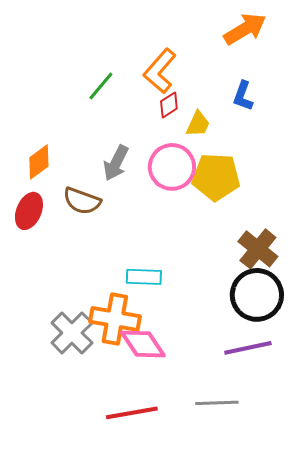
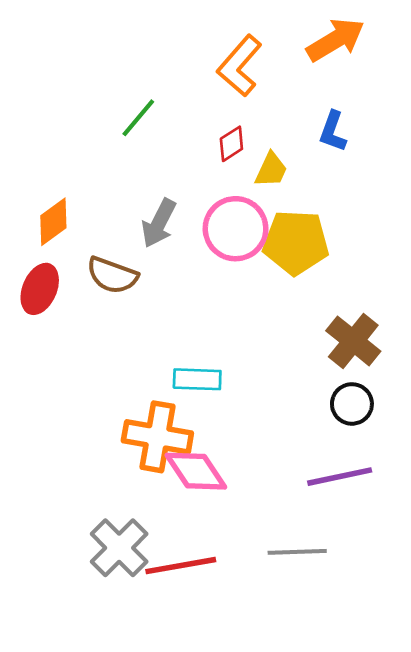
orange L-shape: (160, 71) -> (240, 66), moved
black circle: (257, 295) -> (352, 404), size x0.6
gray cross: (72, 333) -> (119, 548), moved

